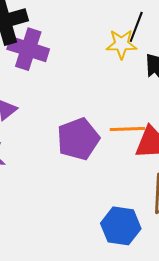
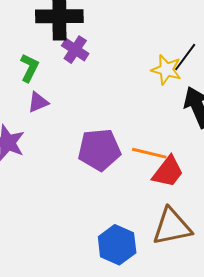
purple cross: (28, 49) -> (75, 50), size x0.7

